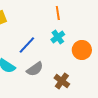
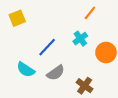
orange line: (58, 13) -> (90, 13), moved, turned 48

